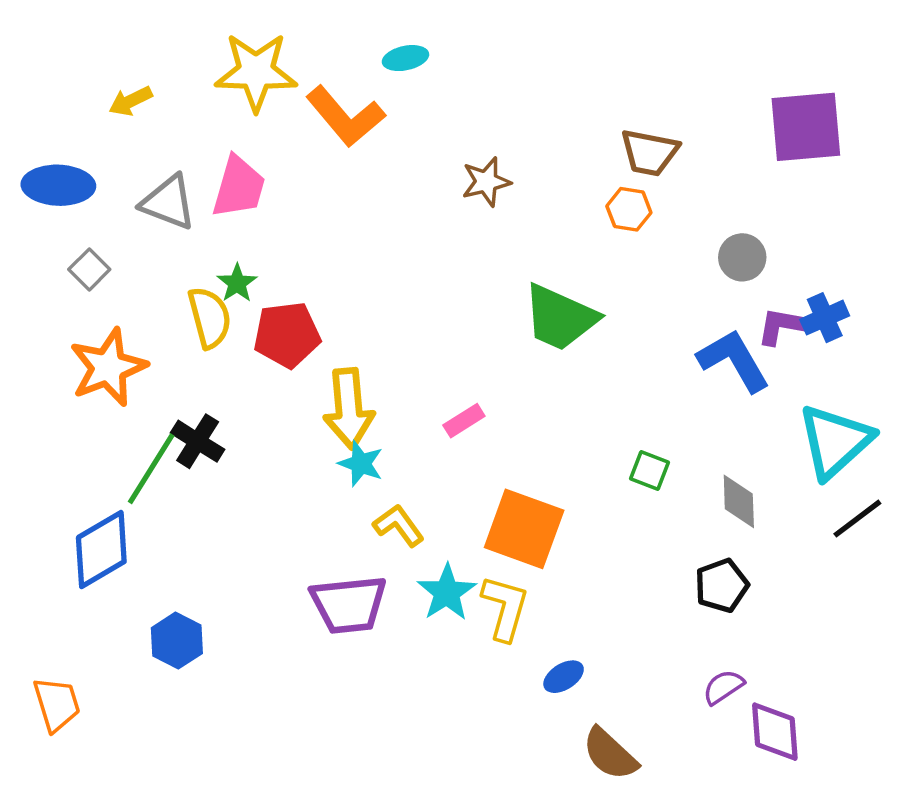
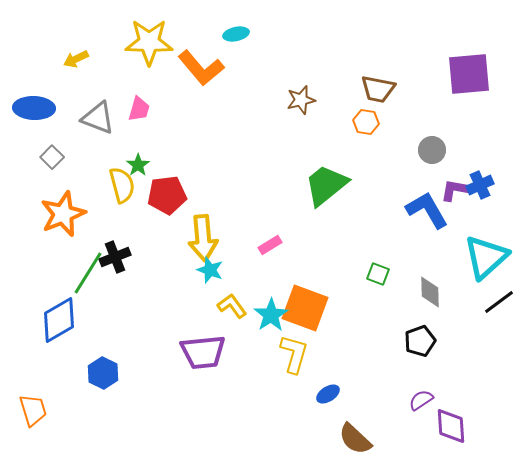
brown star: (486, 182) -> (301, 100), moved
pink trapezoid: (239, 187) -> (139, 109), size x0.7
green trapezoid: (560, 318) -> (326, 185), turned 117
black cross: (198, 441) -> (115, 257), turned 36
cyan star: (447, 592) -> (271, 315), moved

